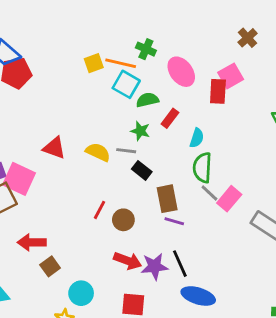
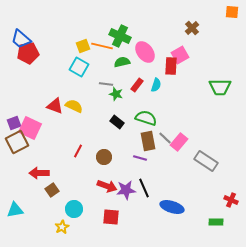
green cross: (146, 49) -> (120, 36), size x1.5
cyan square: (126, 84) -> (79, 67), moved
green semicircle: (147, 100) -> (122, 62), moved
cyan semicircle: (197, 138) -> (156, 85), moved
gray line: (126, 151) -> (106, 84), moved
yellow semicircle: (98, 152) -> (74, 106), moved
green semicircle: (202, 168) -> (146, 118), moved, turned 105
brown rectangle: (167, 199) -> (148, 141), moved
red line: (99, 210) -> (78, 151), moved
blue ellipse: (198, 296) -> (172, 207), moved

